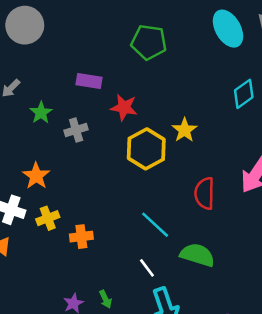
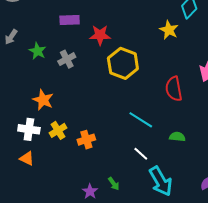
yellow star: (184, 130) -> (169, 30), moved
green semicircle: (197, 255) -> (177, 137), size x0.6

